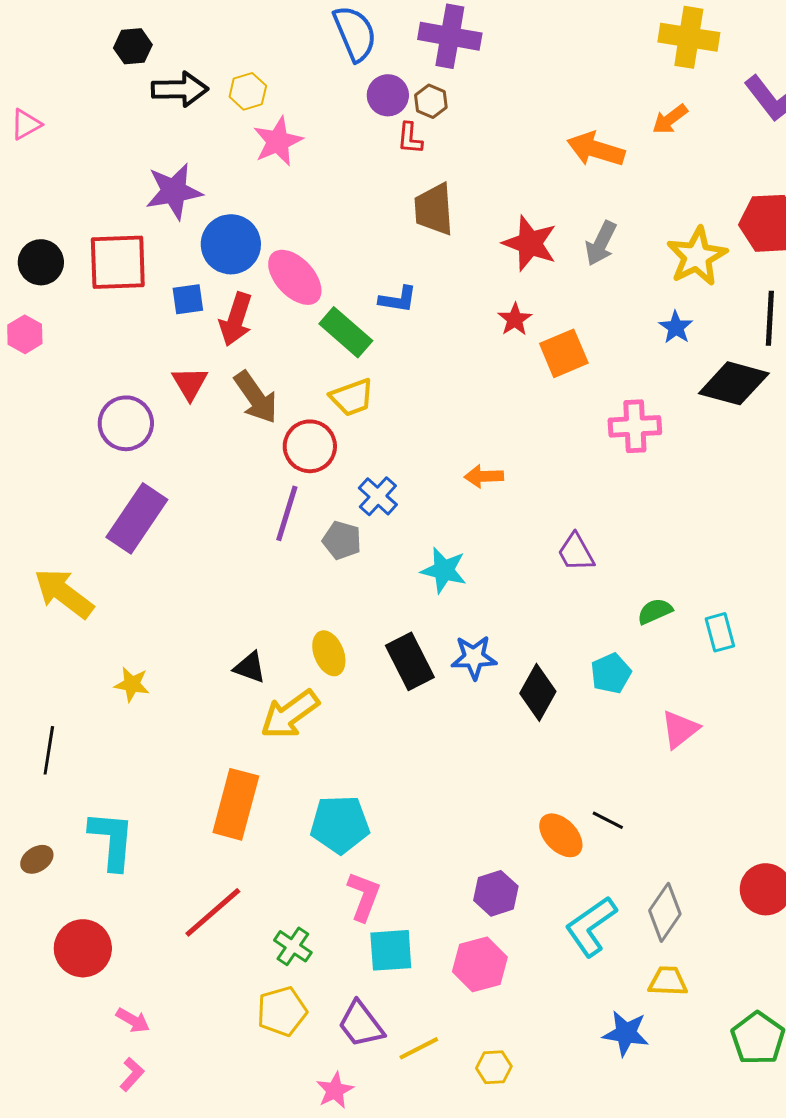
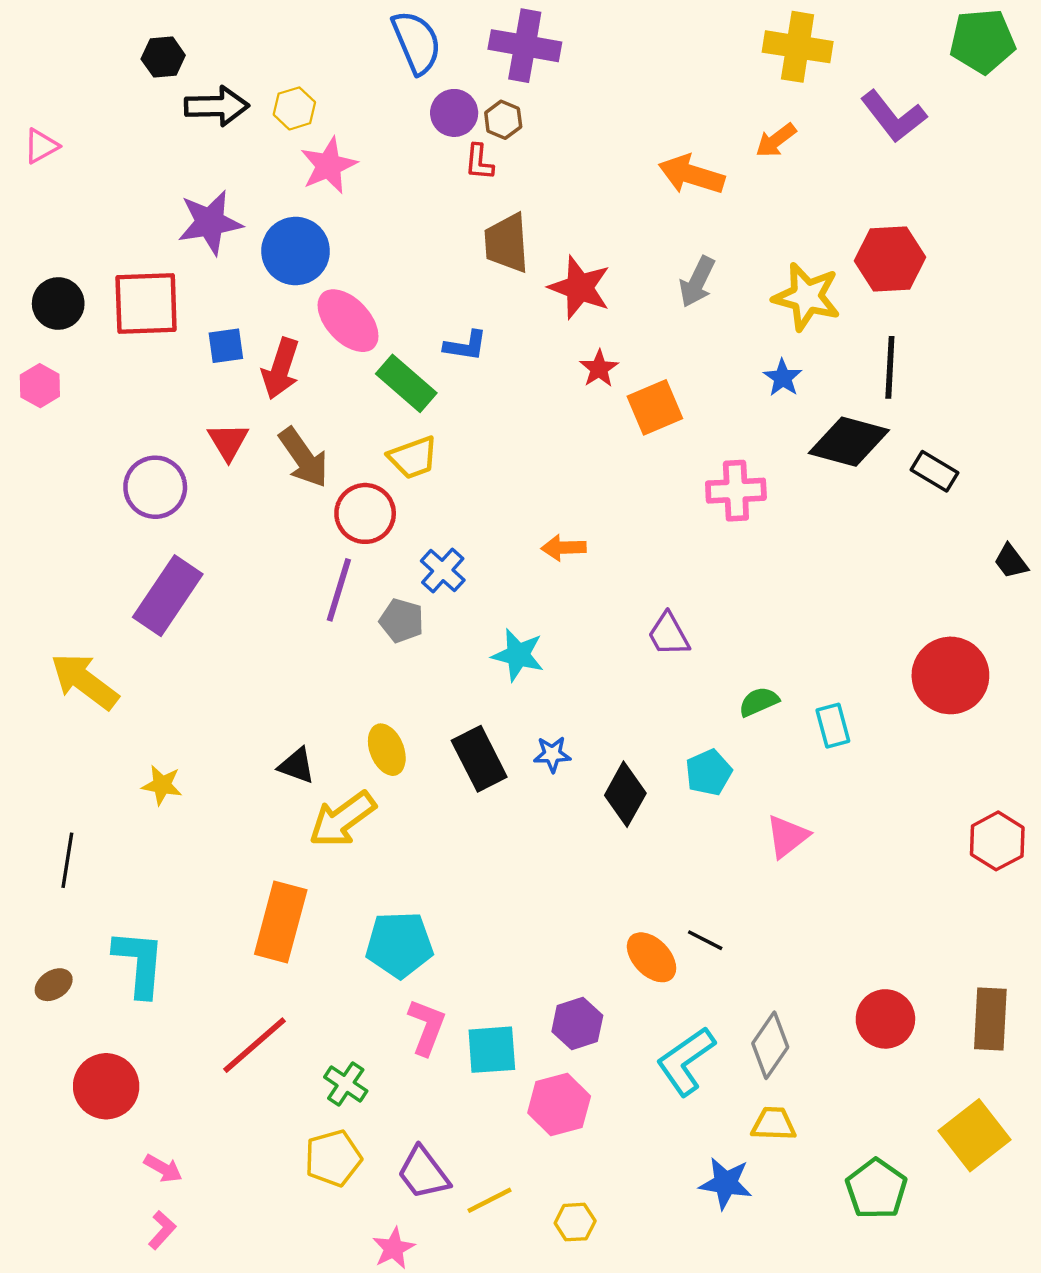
red star: (530, 243) -> (580, 288), moved
blue circle: (231, 244) -> (296, 251), moved
yellow star: (697, 256) -> (807, 297), turned -30
blue star: (474, 657) -> (552, 754), size x0.7
cyan square: (391, 950) -> (492, 1050), moved

